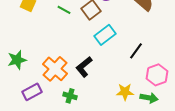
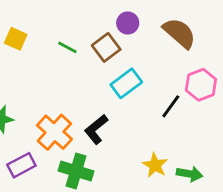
pink hexagon: (157, 75) -> (201, 85), moved
yellow star: (125, 92) -> (155, 165), turned 30
green cross: (70, 96) -> (76, 171), size x1.6

